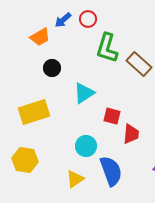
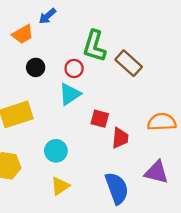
red circle: (88, 19) -> (74, 68), moved
cyan circle: (86, 146) -> (56, 151), moved
blue semicircle: (111, 171) -> (117, 188), moved

